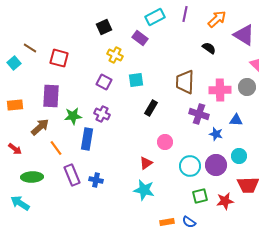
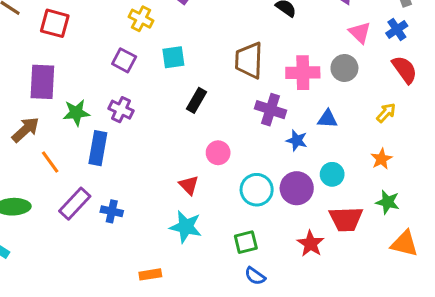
red triangle: (146, 163) -> (189, 185), turned -40
purple rectangle: (72, 175) -> (75, 204), turned 65
green square: (200, 196) -> (246, 242), moved
red star: (225, 201) -> (311, 244), turned -30
orange rectangle: (167, 222) -> (150, 274), moved

